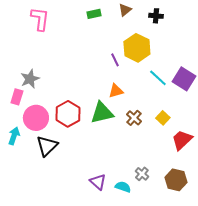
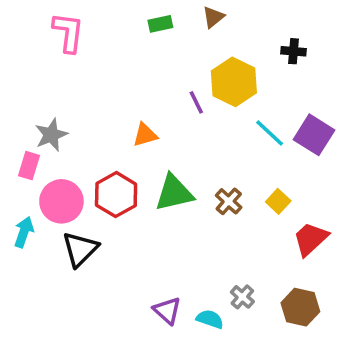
black cross: (156, 16) -> (294, 51), moved
orange triangle: (116, 91) -> (145, 135), moved

